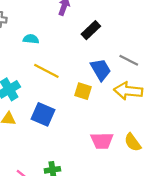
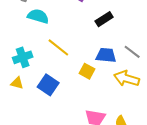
cyan semicircle: (31, 39) -> (38, 16), moved, size x1.5
blue trapezoid: (101, 70) -> (106, 55), turned -65

